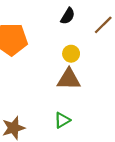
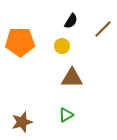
yellow circle: (71, 54) -> (62, 46), moved

